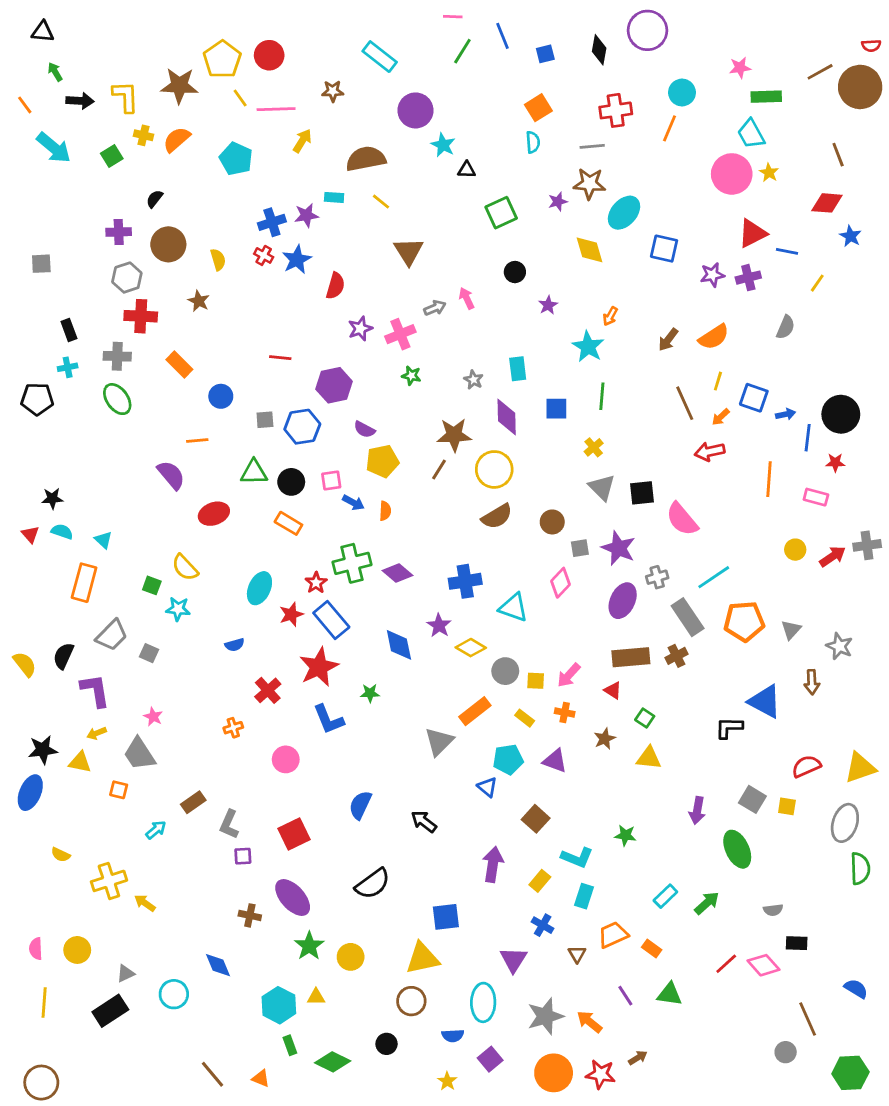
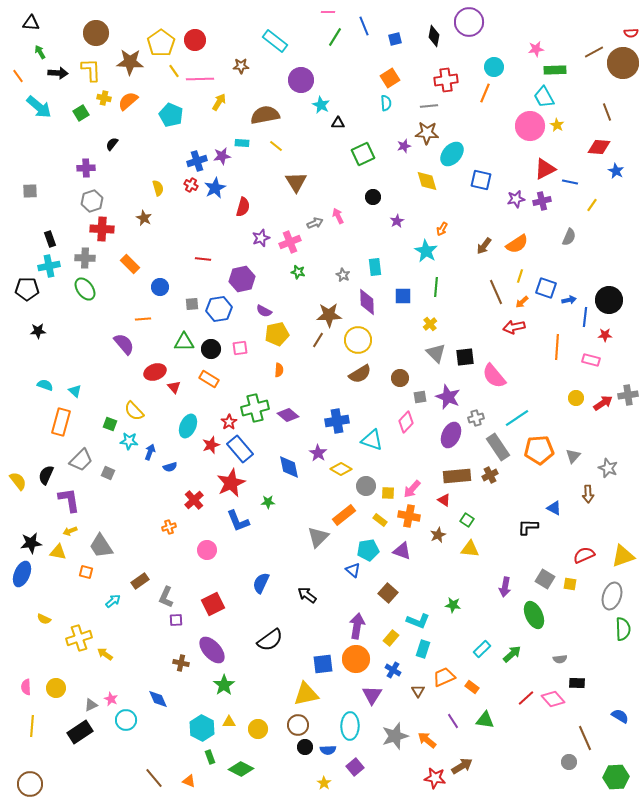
brown circle: (168, 244) -> (96, 33), moved
cyan cross: (68, 367) -> (49, 266), size x1.5
black star: (52, 498) -> (38, 331), moved
blue arrow: (353, 503) -> (150, 452), moved, turned -98
red triangle: (30, 534) -> (174, 387), moved
blue triangle: (765, 701) -> (554, 508), size x0.6
orange cross: (565, 712) -> (409, 516), size x1.5
pink star: (153, 717) -> (111, 699), moved
yellow circle: (351, 957) -> (258, 729), moved
black circle: (387, 1044) -> (305, 747), moved
brown arrow: (638, 1058) -> (462, 766), size x1.5
orange circle: (554, 1073) -> (356, 659), moved

